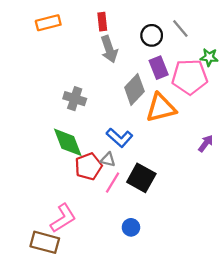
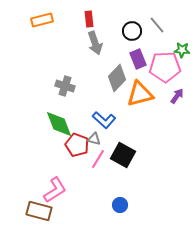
purple arrow: (206, 143) -> (177, 96), moved
red pentagon: (88, 166) -> (77, 145), turned -30
blue circle: (131, 227) -> (120, 205), moved

